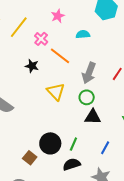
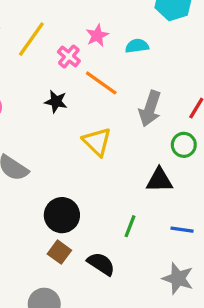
pink star: (58, 16) -> (97, 35), moved
green circle: (87, 97) -> (184, 145), moved
black circle: (50, 143) -> (62, 215), moved
blue line: (105, 148) -> (182, 230), turned 72
black semicircle: (72, 164) -> (101, 264), moved, turned 54

